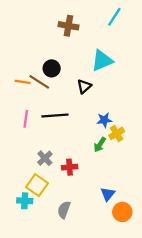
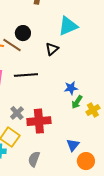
blue star: (104, 120) -> (71, 88), moved
yellow cross: (117, 133) -> (93, 110), moved
green arrow: (100, 145) -> (77, 102), moved
red cross: (70, 167) -> (39, 121), size x1.6

